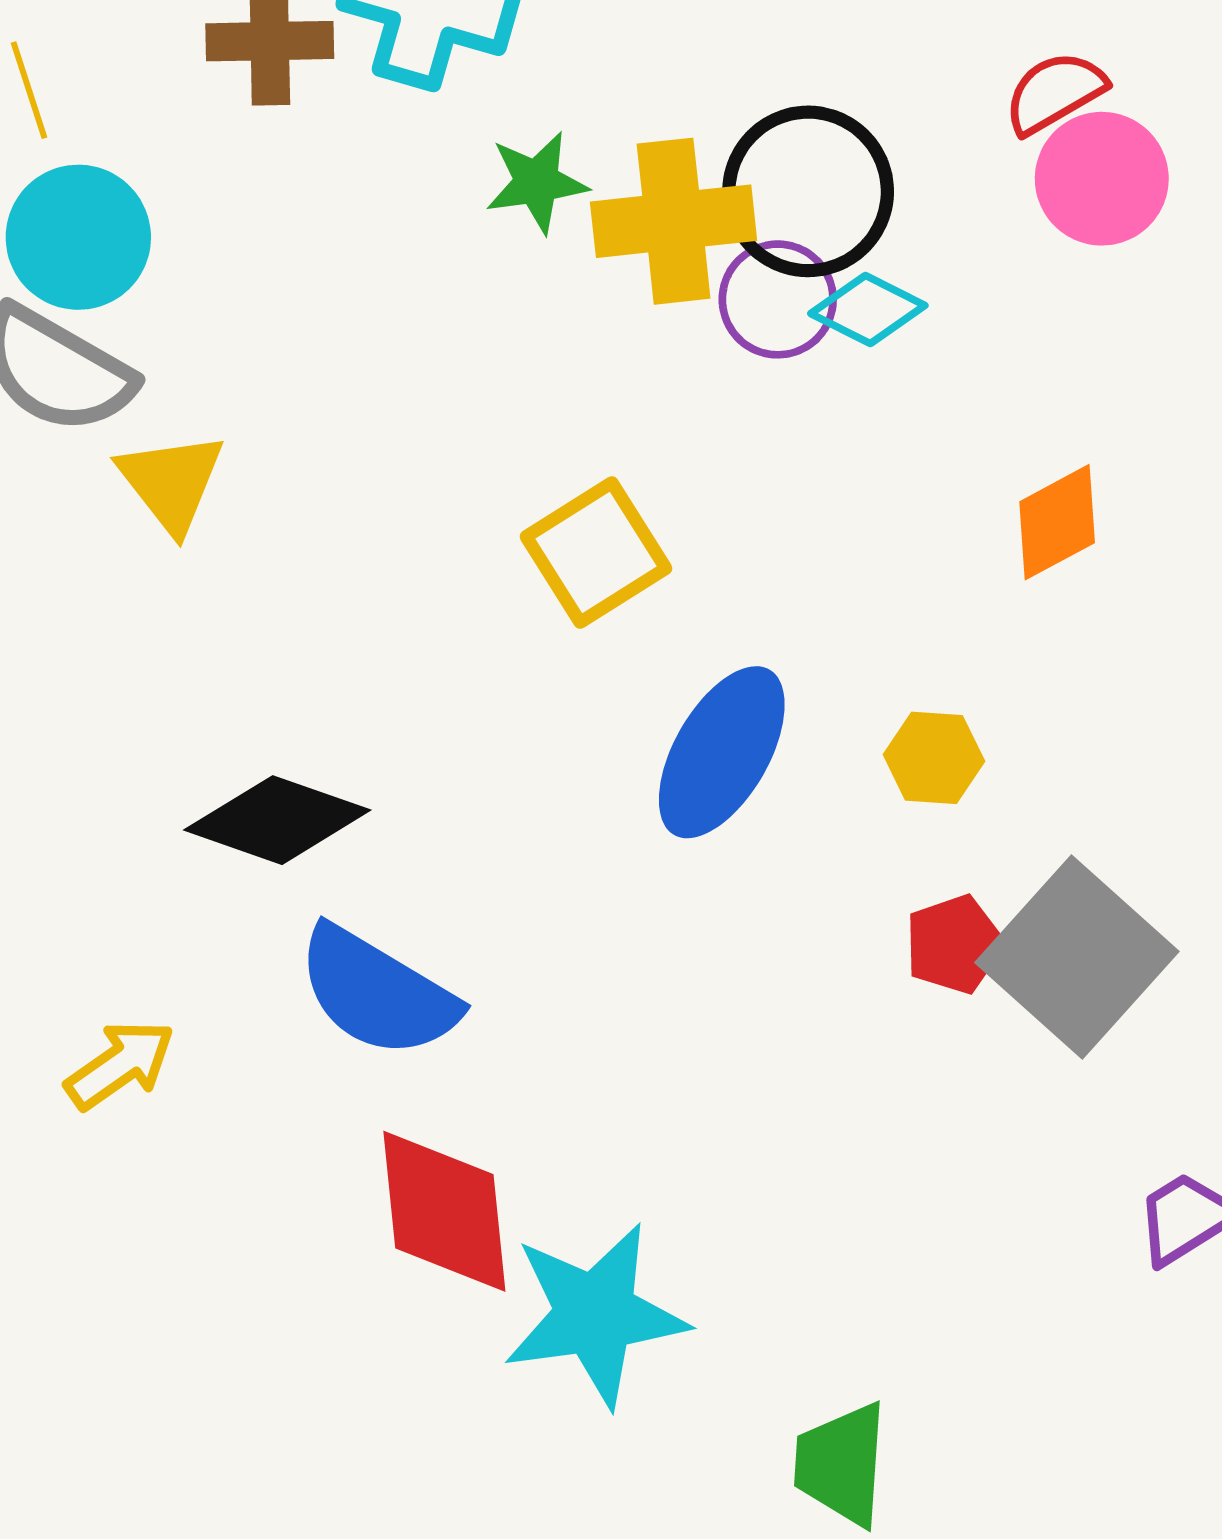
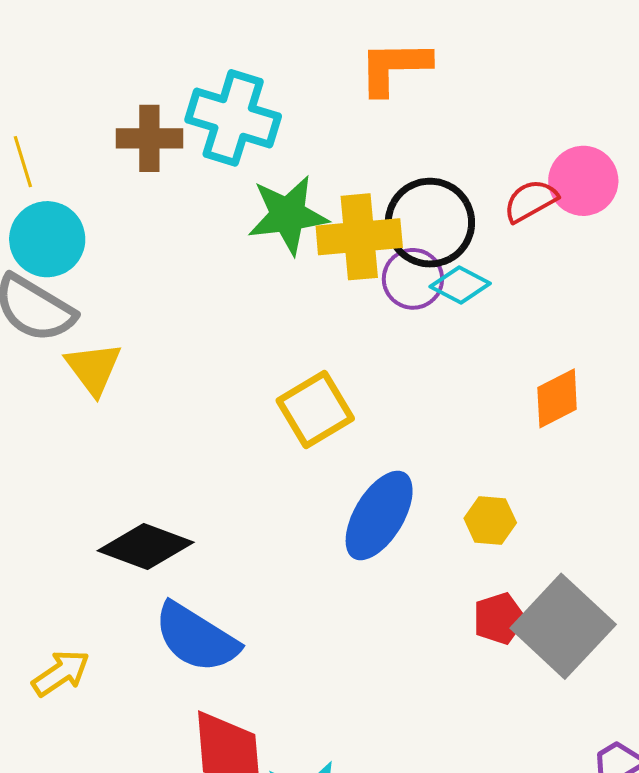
red semicircle: (1055, 93) -> (531, 201), moved
pink circle: (1102, 179) -> (583, 181), moved
green star: (537, 182) -> (288, 215), size x1.5

